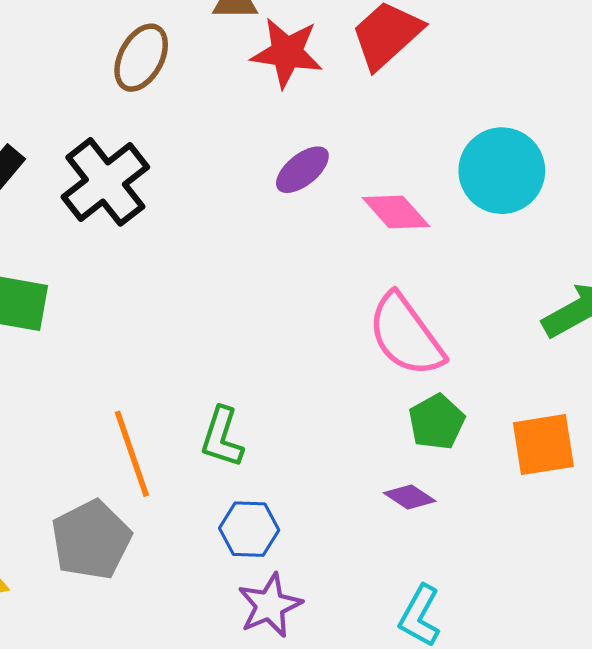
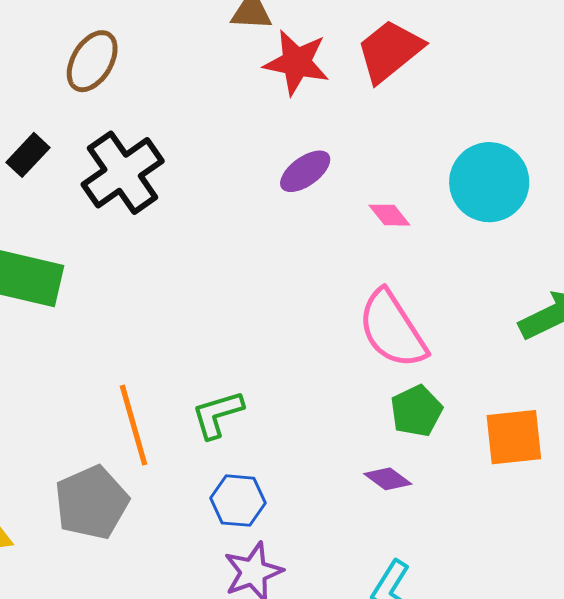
brown ellipse: (141, 58) -> (92, 61), moved
pink diamond: (396, 212) -> (389, 215), size x0.7
green L-shape: (222, 437) -> (217, 414), turned 52

